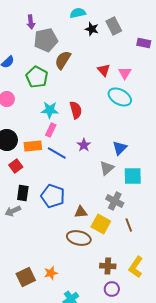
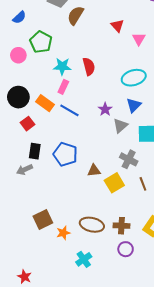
pink triangle: (125, 73) -> (139, 39), moved
green pentagon: (37, 77) -> (41, 42), moved
cyan ellipse: (120, 97) -> (134, 78), moved, turned -45
purple star: (84, 145) -> (105, 109), moved
orange rectangle: (33, 146) -> (45, 103), turned 42
yellow square: (101, 224) -> (114, 183), turned 30
brown ellipse: (79, 238) -> (92, 225), moved
brown square: (26, 277) -> (43, 220), moved

